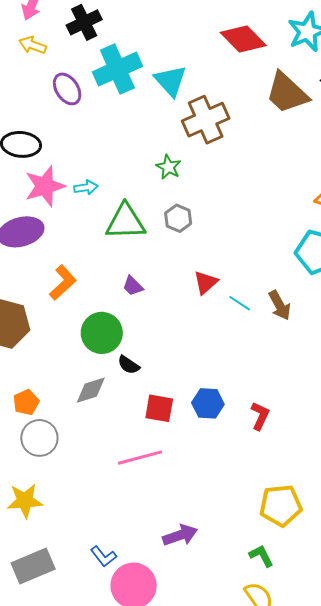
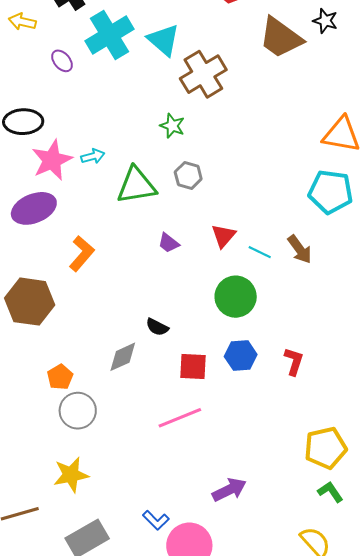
purple ellipse: (67, 89) -> (62, 61), size x0.7
purple trapezoid: (133, 286) -> (169, 243), moved
green circle: (102, 333) -> (236, 297), moved
green L-shape: (261, 556) -> (330, 492), moved

